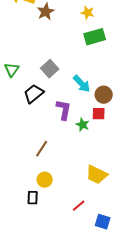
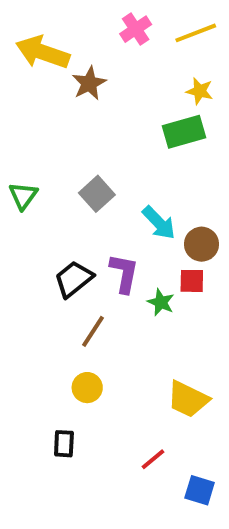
yellow star: (88, 13) -> (200, 91), moved
black trapezoid: (34, 94) -> (74, 279), moved
brown line: (42, 149) -> (93, 331), moved
yellow circle: (45, 180) -> (87, 388), moved

